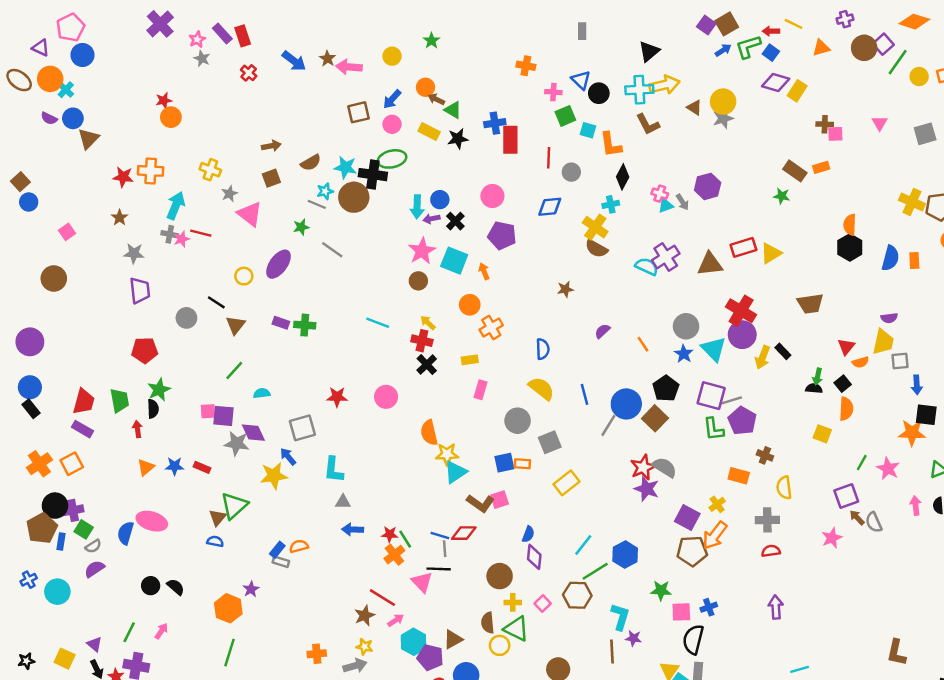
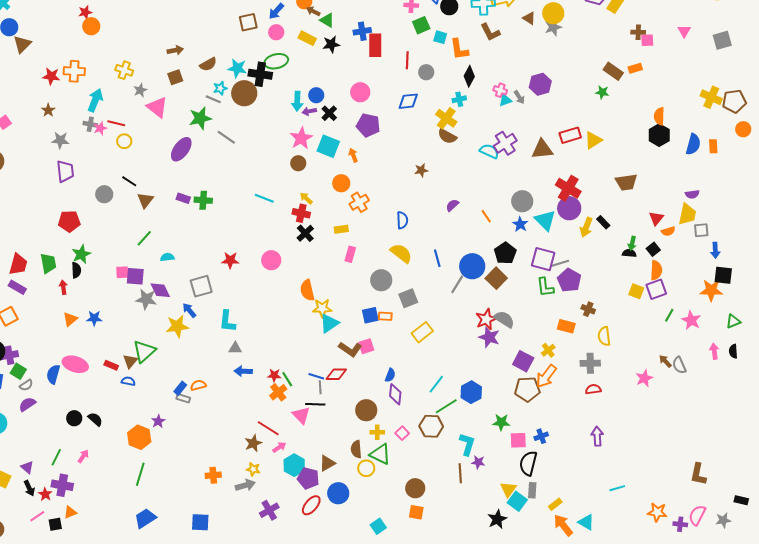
green star: (301, 227) -> (200, 118), size x1.6
yellow circle: (244, 276) -> (124, 141), moved
red rectangle: (202, 467) -> (111, 365), moved
purple square: (846, 496) -> (656, 289), moved

